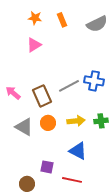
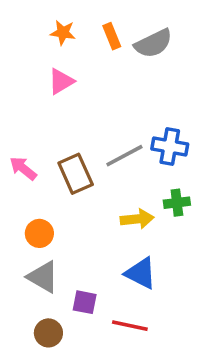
gray semicircle: (97, 24) -> (153, 43), moved
green cross: (101, 121) -> (177, 203), moved
orange circle: (48, 123) -> (39, 233), moved
gray triangle: (24, 127) -> (43, 277), moved

